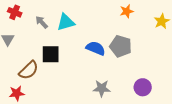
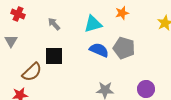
orange star: (127, 11) -> (122, 13), moved
gray arrow: (42, 22) -> (54, 24), moved
cyan triangle: (66, 22) -> (93, 24), moved

